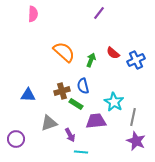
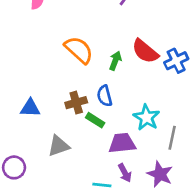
red semicircle: (113, 53) -> (145, 51), size x1.5
purple arrow: (70, 135) -> (125, 173), moved
purple star: (136, 141) -> (160, 174), moved

